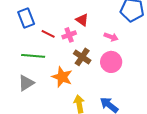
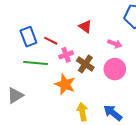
blue rectangle: (26, 18) -> (28, 37), moved
pink cross: (69, 35) -> (66, 55), moved
gray triangle: (26, 83) -> (15, 95), moved

